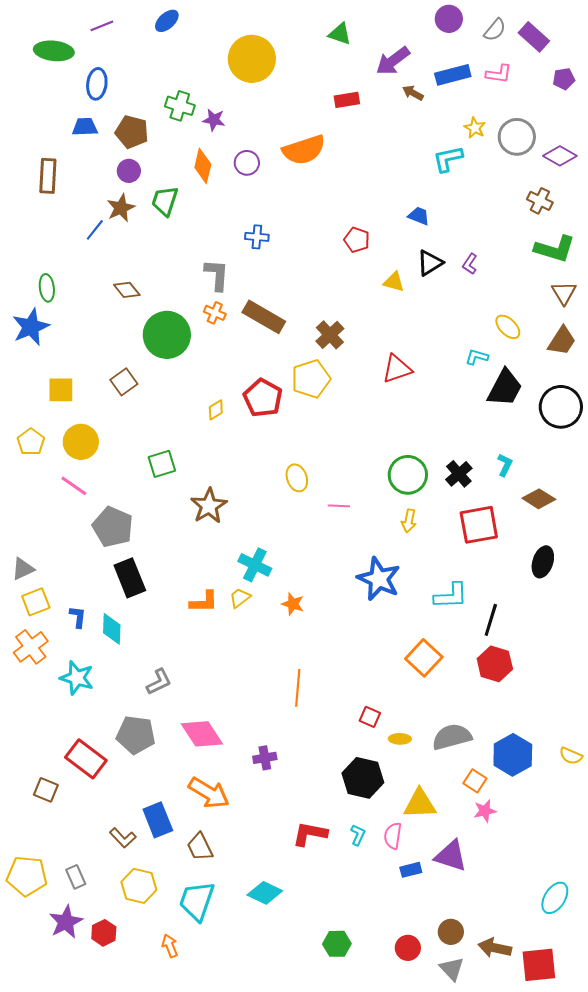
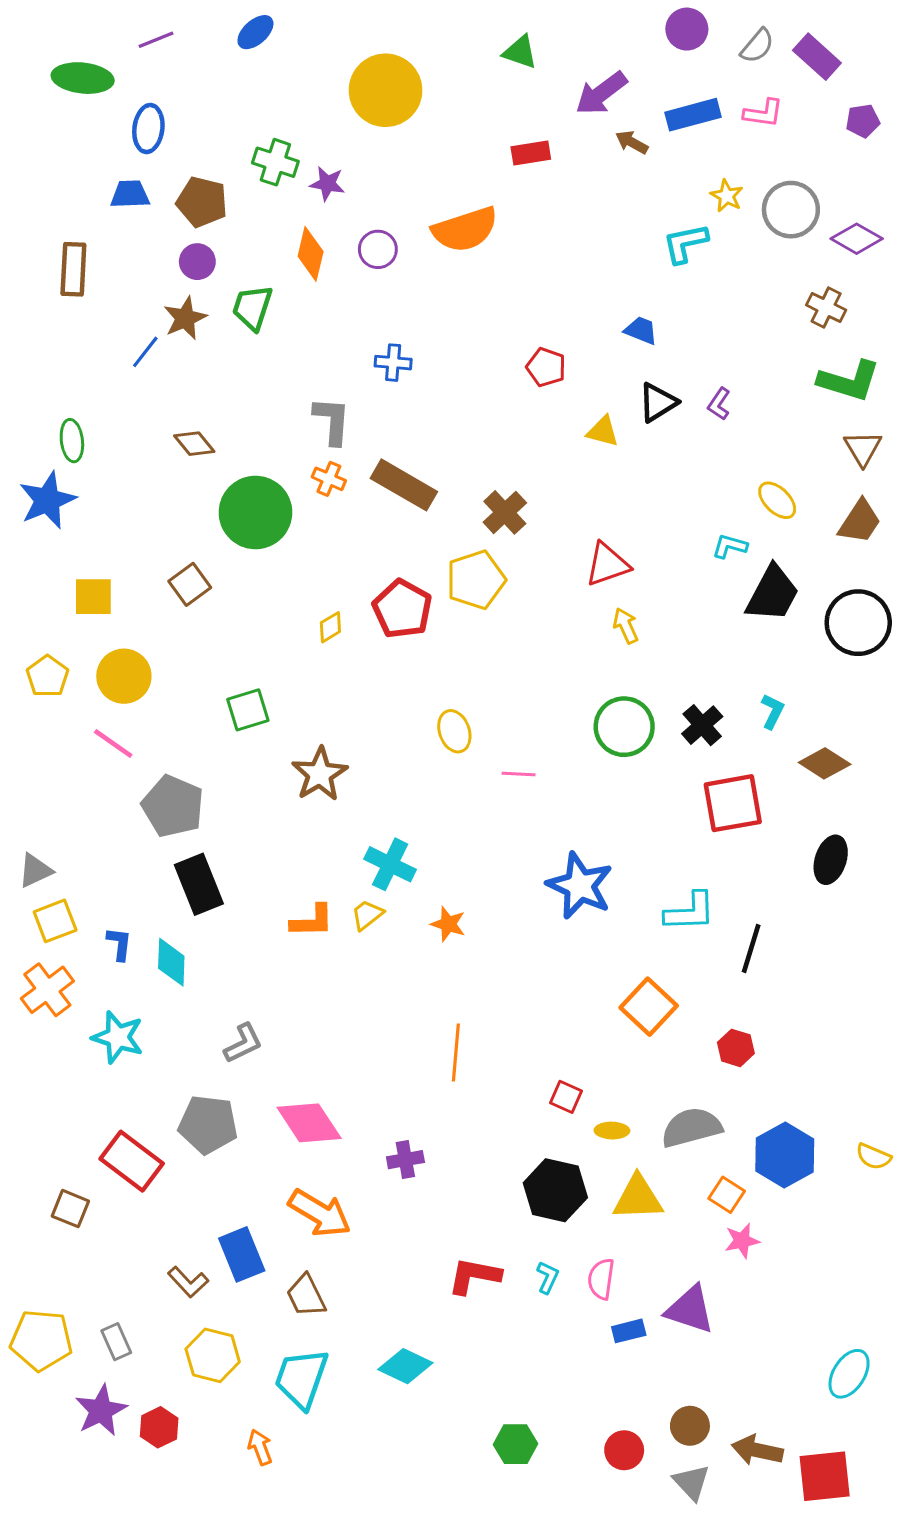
yellow arrow: (409, 521) -> (626, 626), moved, turned 145
red hexagon: (495, 664) -> (736, 1048), moved, size x0.7
yellow triangle: (420, 804) -> (638, 1198), moved

